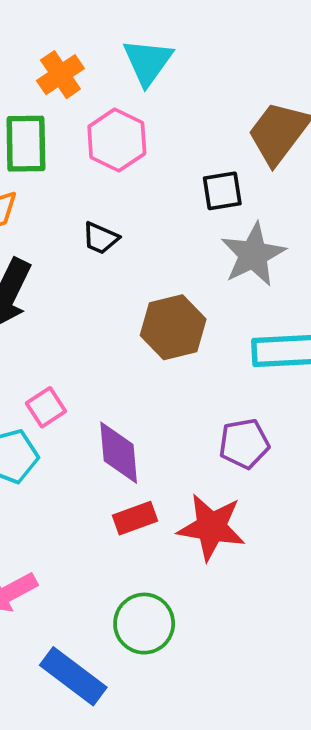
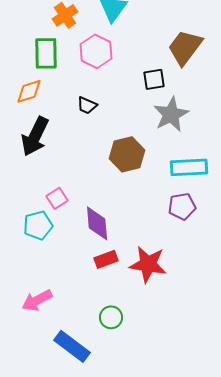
purple pentagon: (244, 444) -> (182, 206), moved
green circle: (144, 624) -> (111, 317), size x0.7

